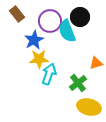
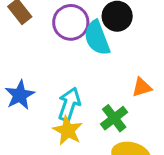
blue star: (34, 40) -> (20, 95), moved
yellow star: (39, 59) -> (68, 131), moved, turned 30

